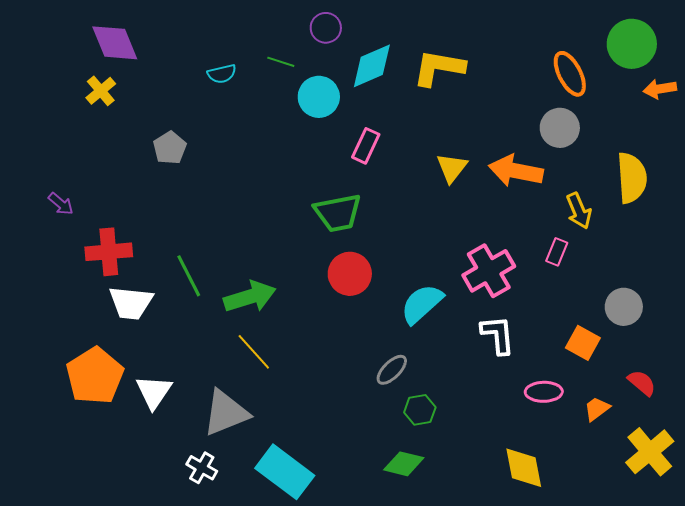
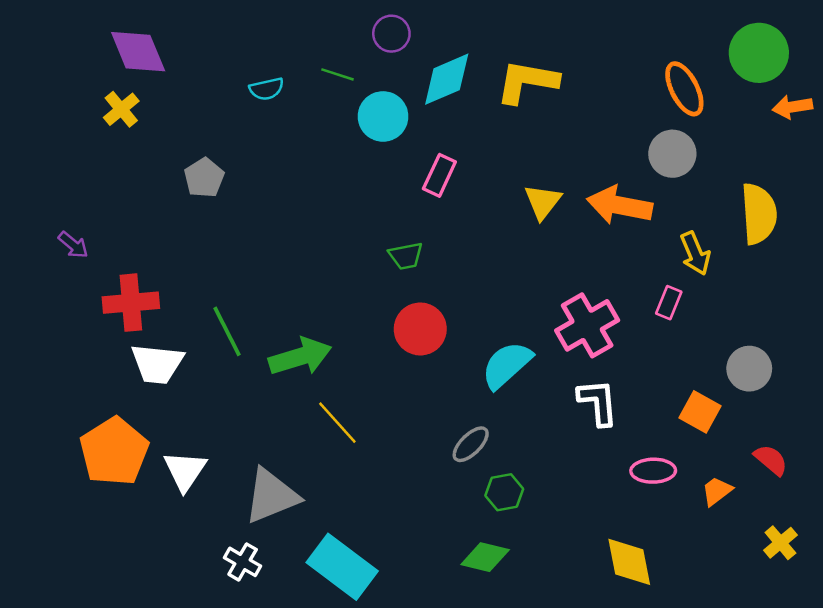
green trapezoid: (338, 213) -> (406, 256), size x0.6
yellow line: (254, 352) -> (337, 423), moved
yellow cross: (650, 452) -> (780, 543), size x0.6

